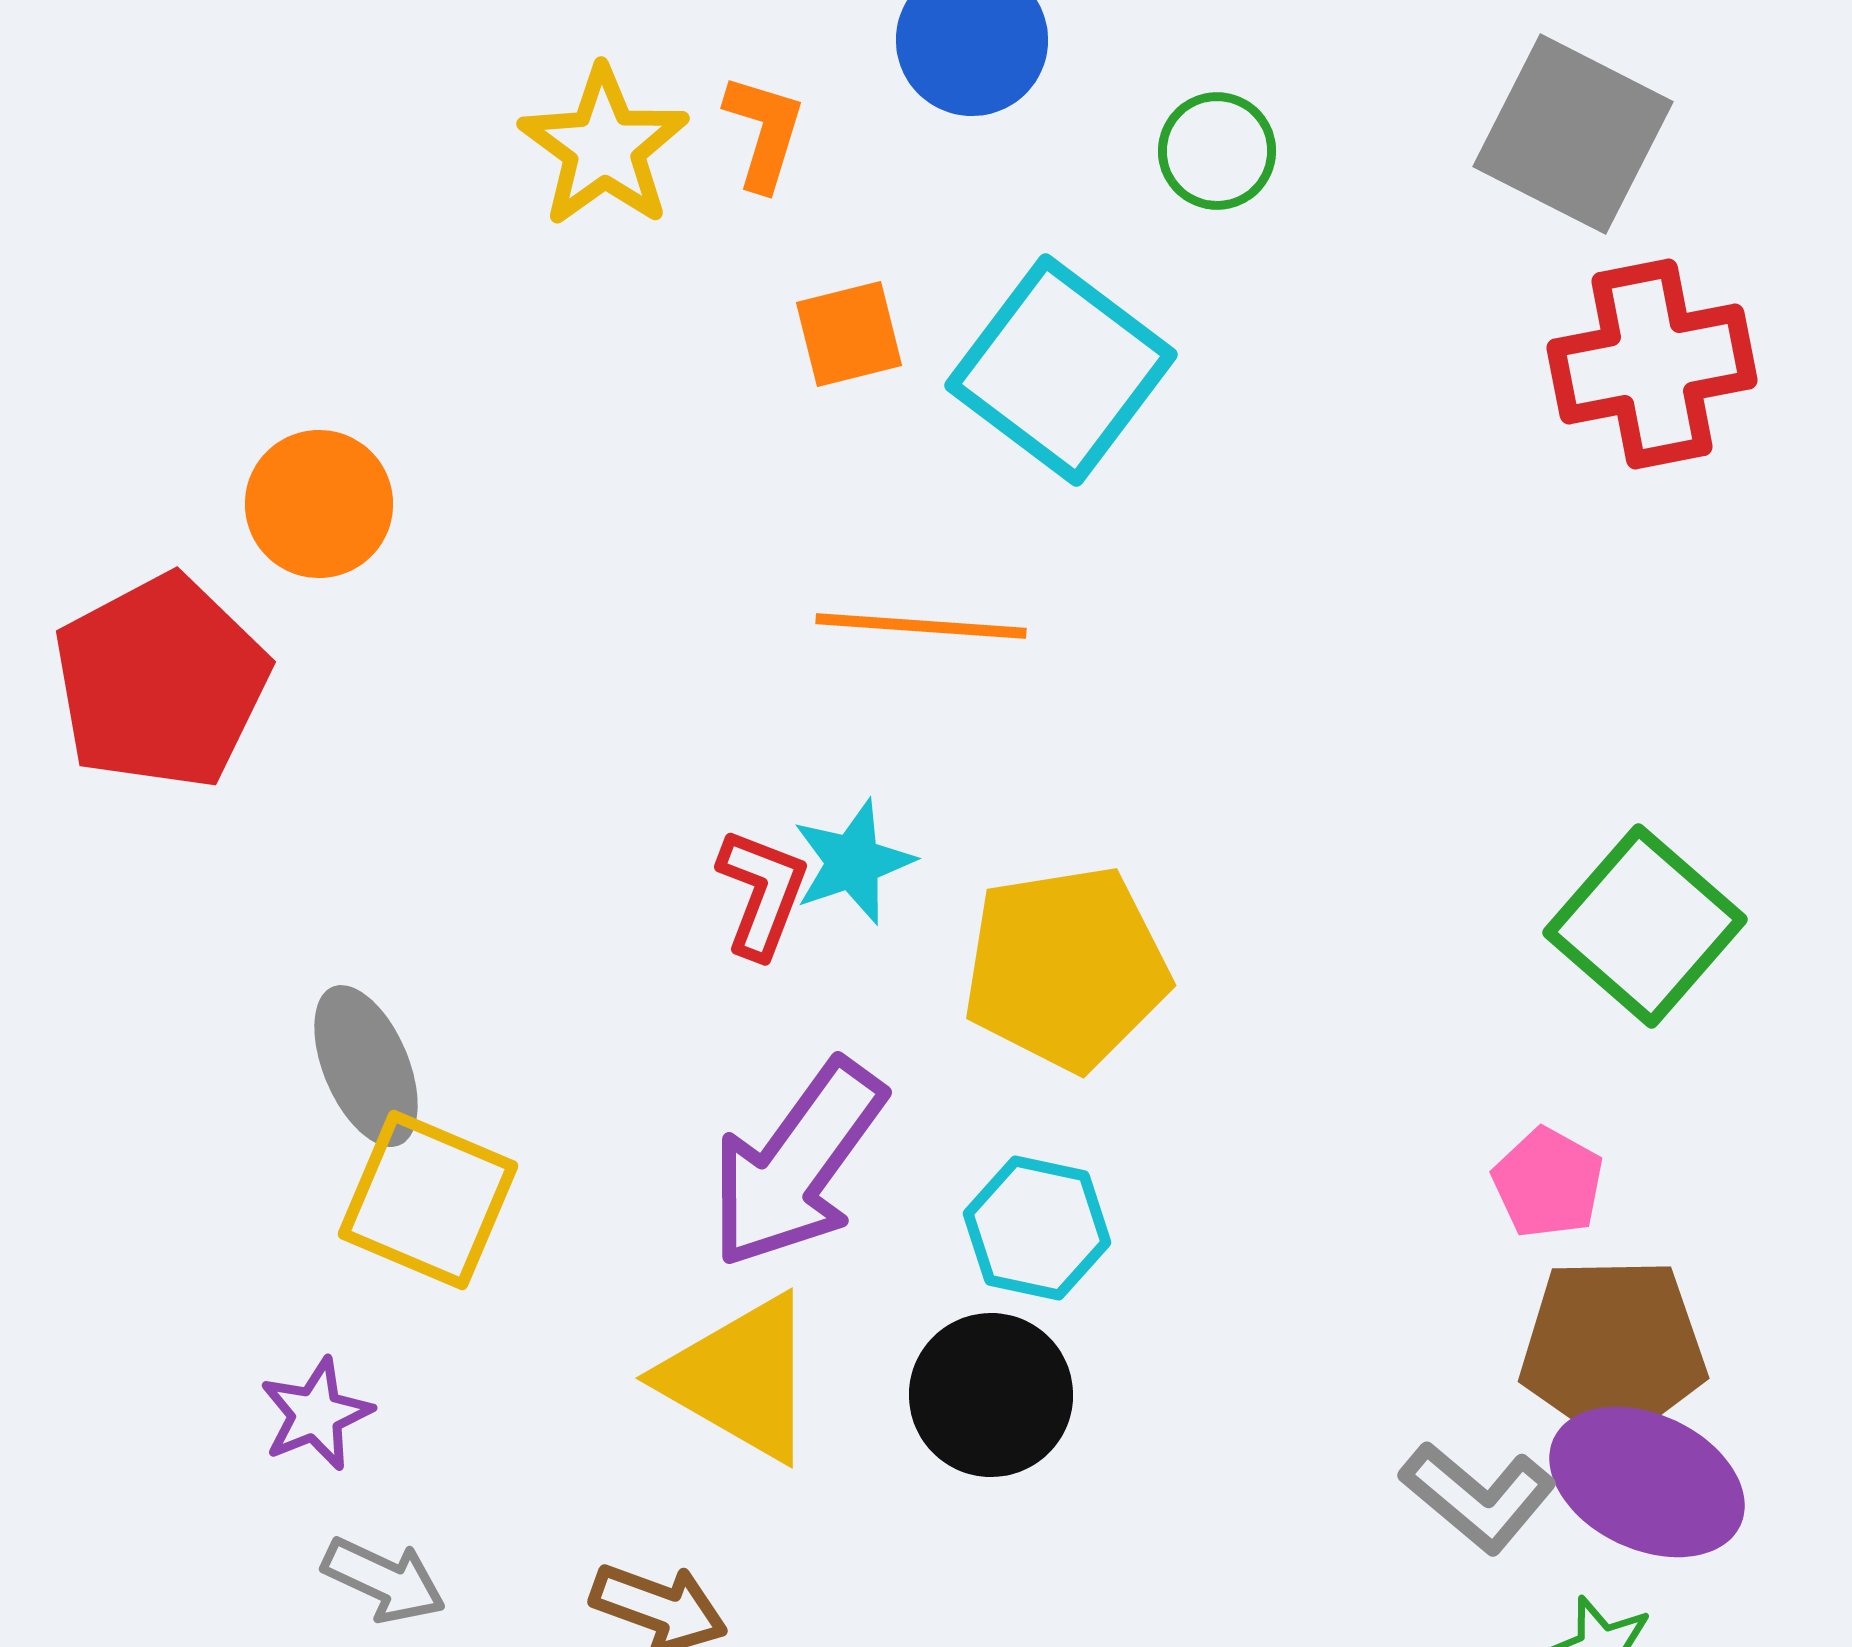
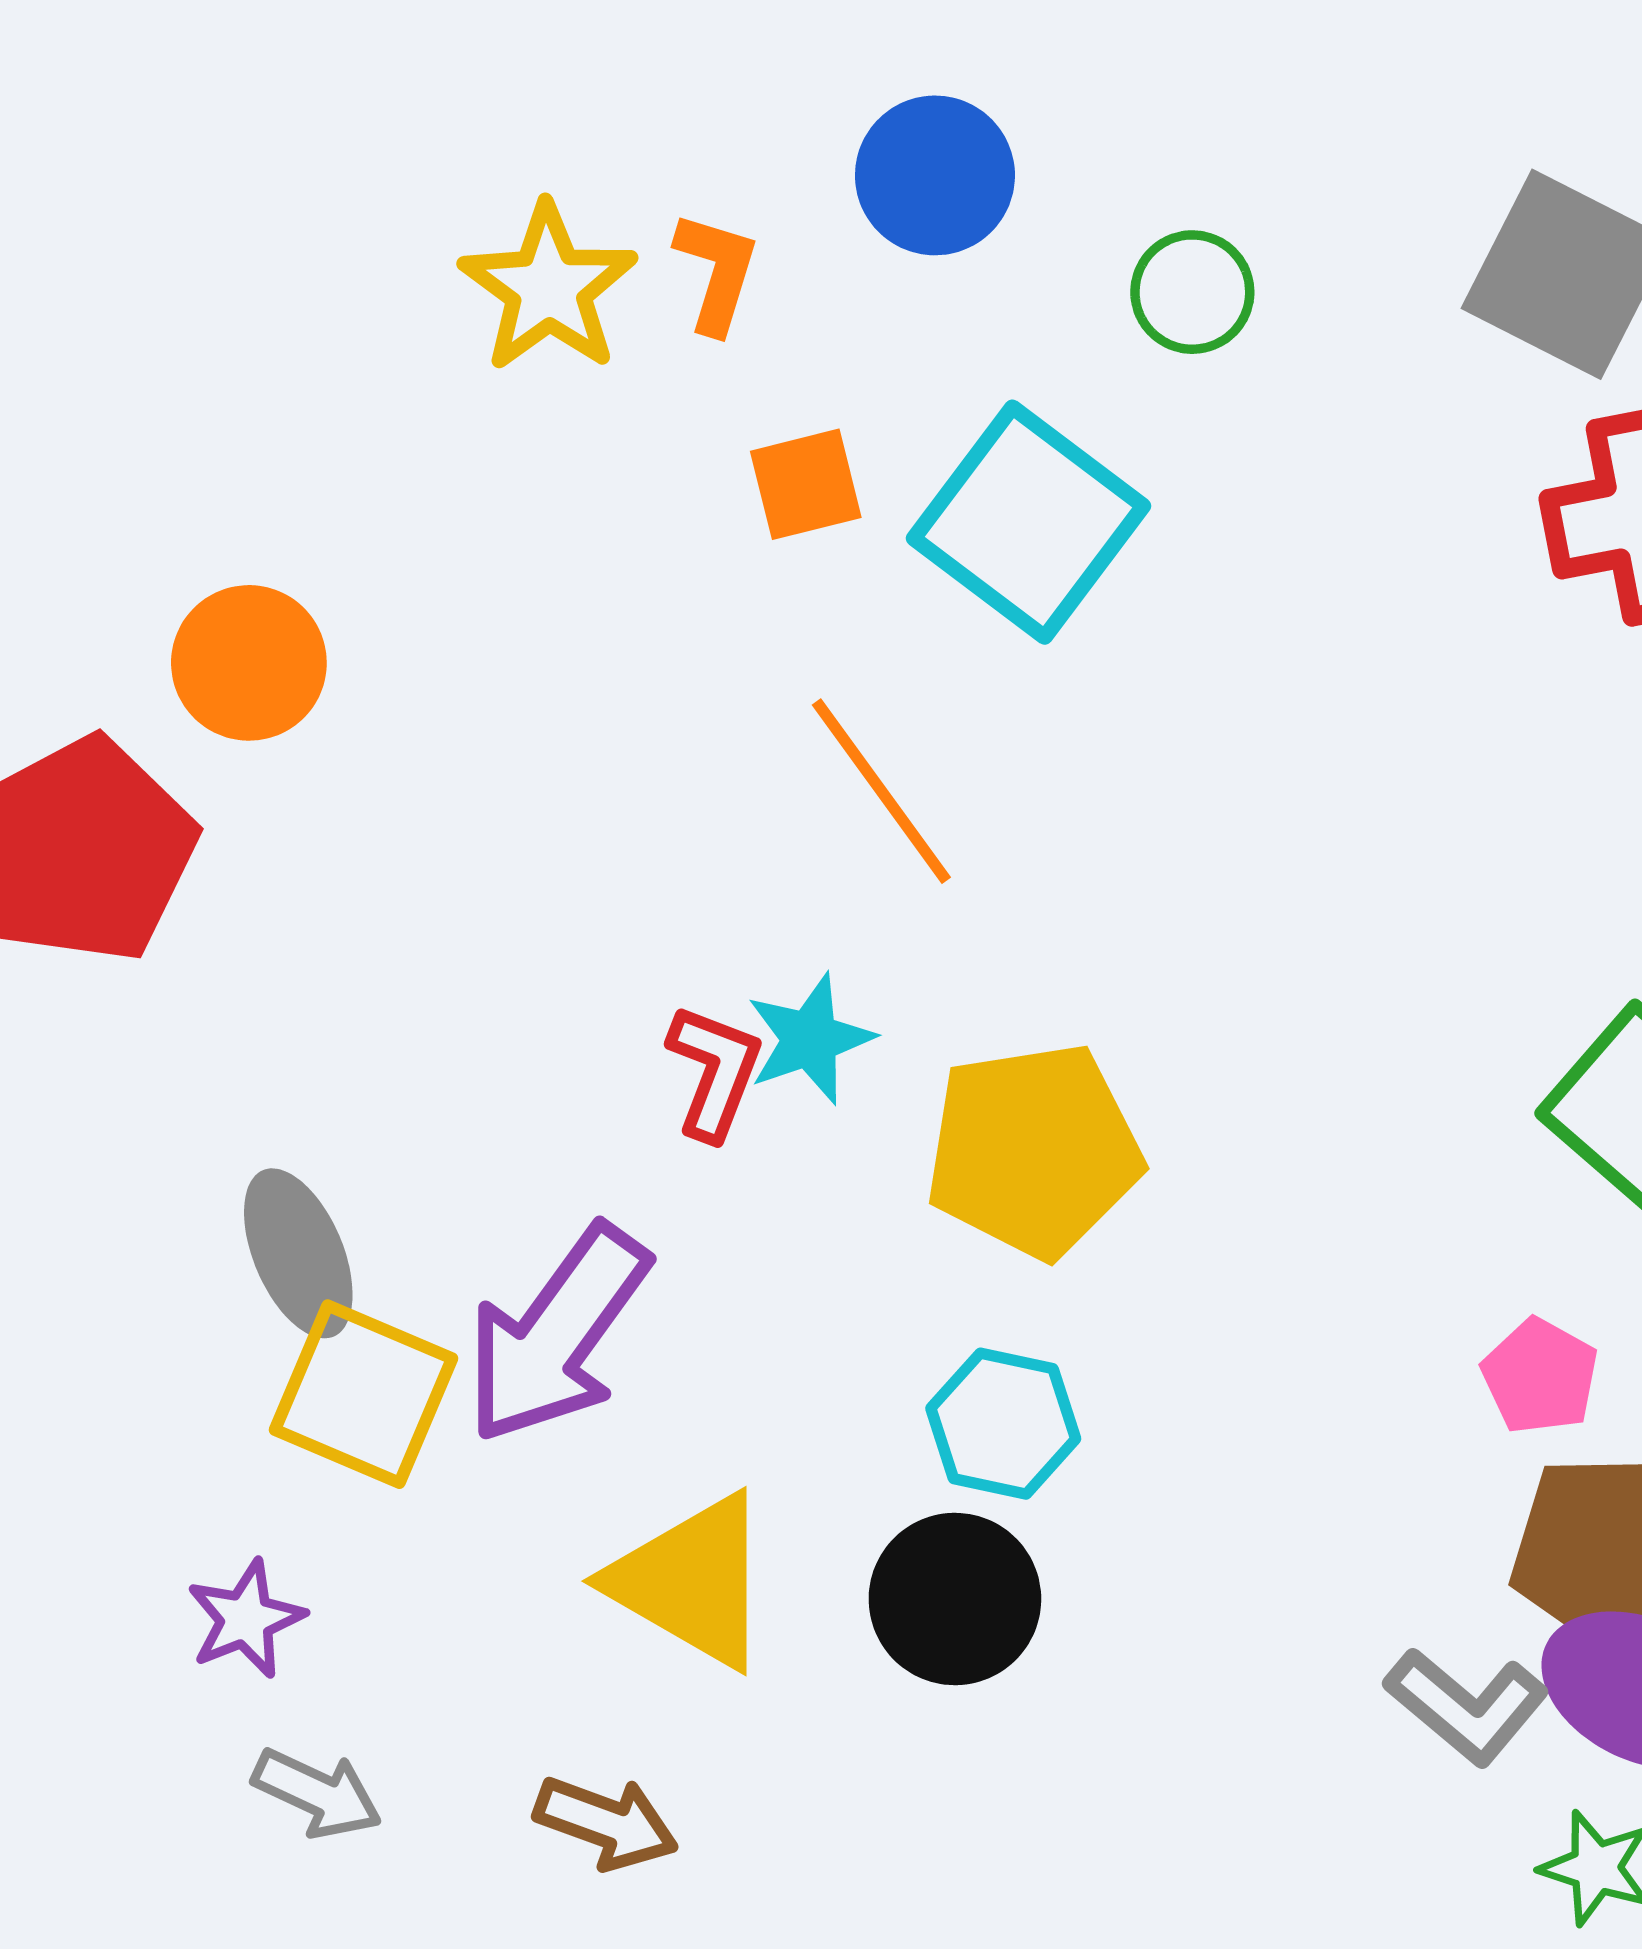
orange line: (921, 626) -> (881, 791), turned 50
purple arrow: (797, 1164) -> (557, 1334), moved

